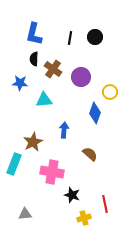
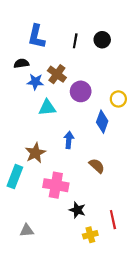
black semicircle: (34, 59) -> (21, 63), moved, turned 80
purple circle: (81, 77) -> (81, 91), moved
blue star: (20, 83) -> (35, 82), moved

